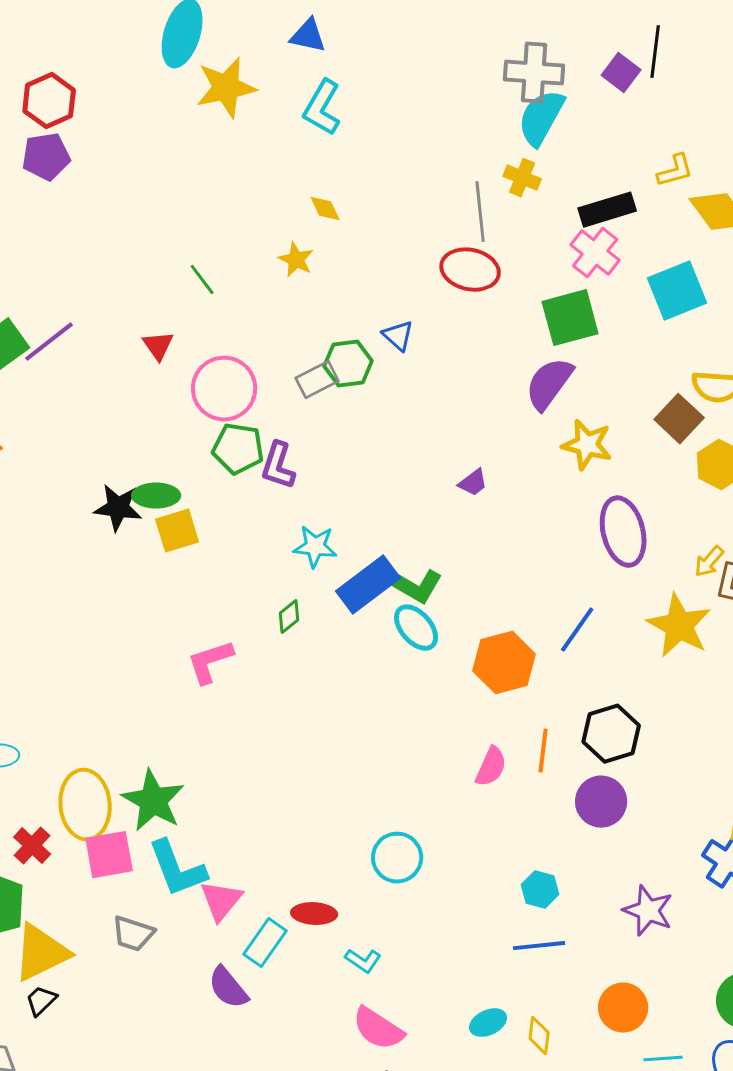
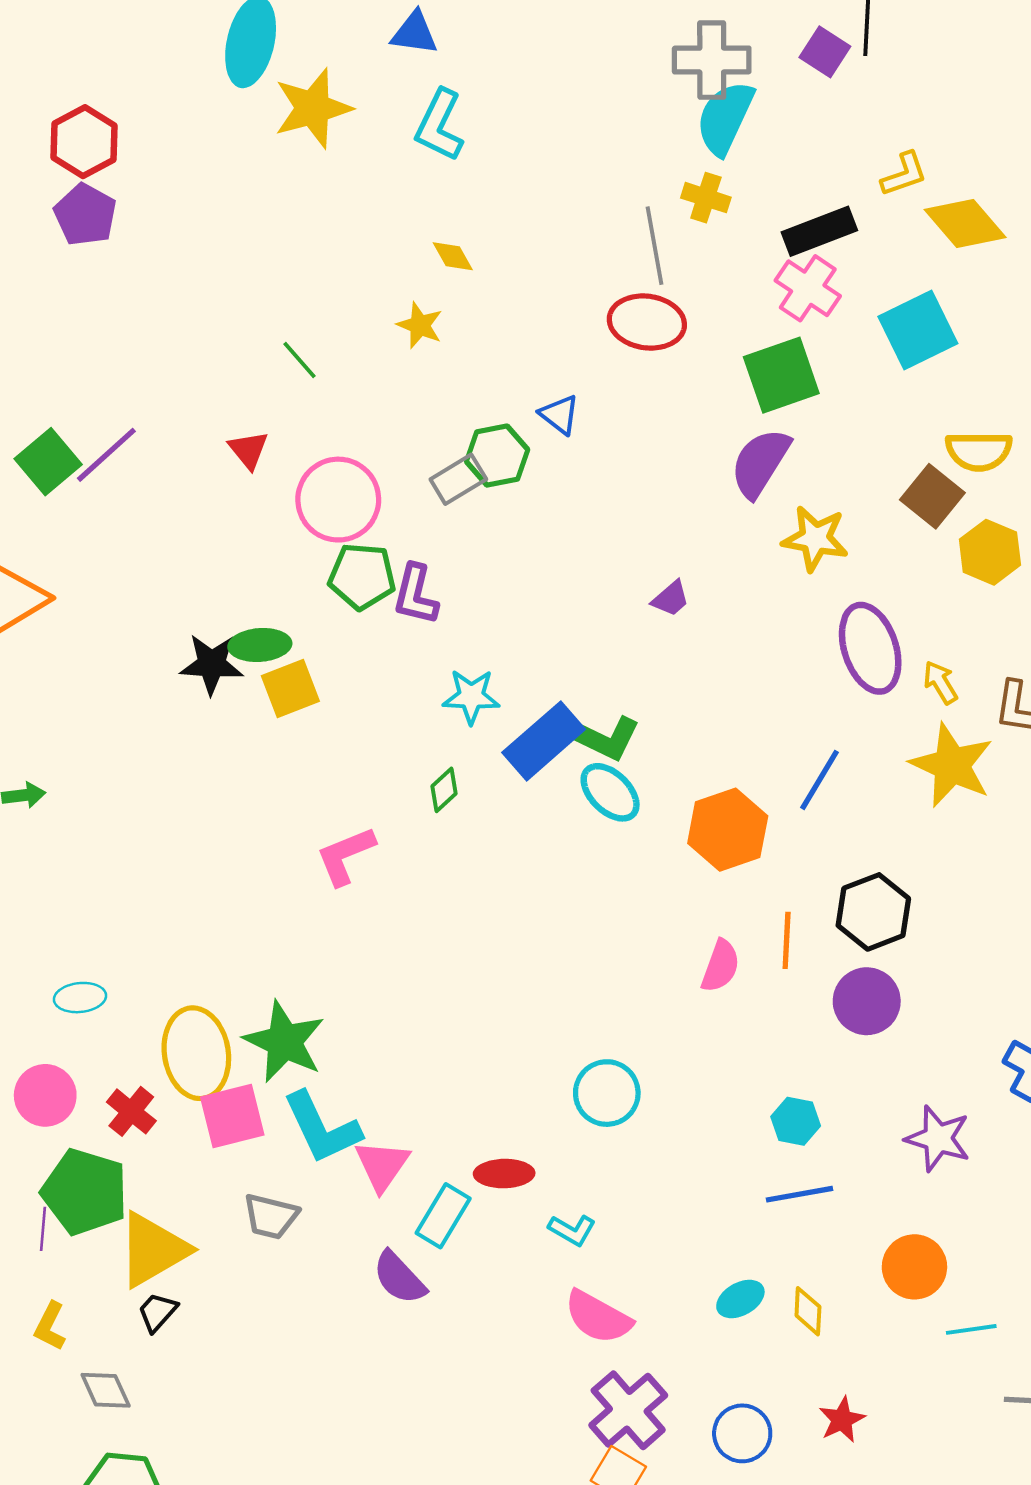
purple pentagon: (46, 157) -> (85, 215), turned -30
yellow arrow: (709, 562) -> (941, 682), moved, turned 112

